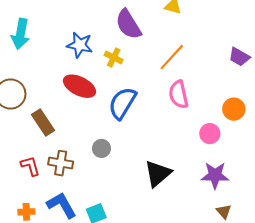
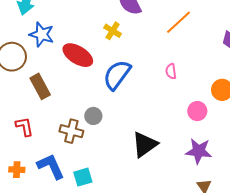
blue star: (80, 45) -> (42, 34), moved
orange line: (172, 57) -> (179, 22), moved
pink semicircle: (179, 94) -> (171, 71), size x0.6
brown cross: (61, 163) -> (71, 131), moved

